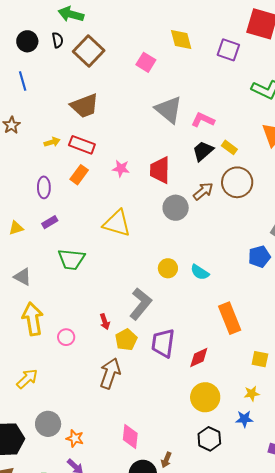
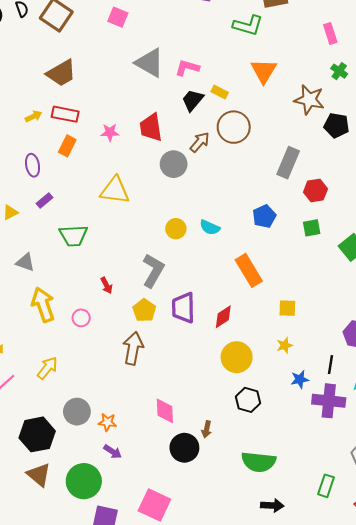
blue pentagon: (259, 257) -> (264, 216), moved
red arrow: (105, 322) -> (107, 285), moved
blue star: (244, 419) -> (300, 379), moved

